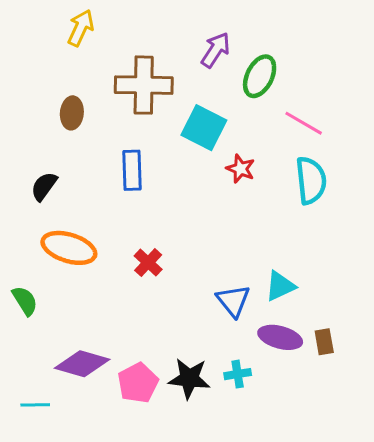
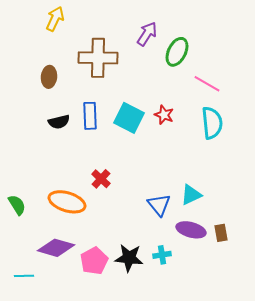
cyan square: (204, 128) -> (129, 118), moved
black semicircle: (44, 186) -> (59, 122), moved, turned -140
orange ellipse: (69, 248) -> (67, 202), moved

